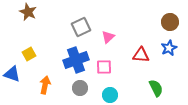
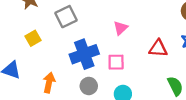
gray square: (81, 27) -> (66, 17), moved
yellow square: (29, 54) -> (33, 38), moved

